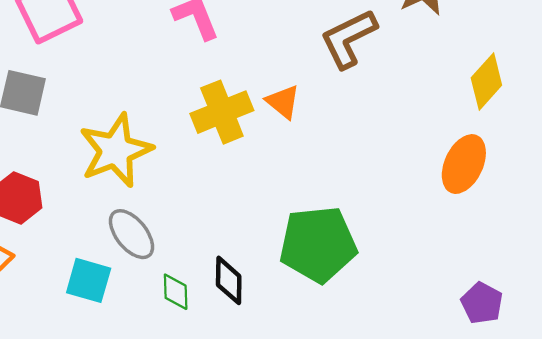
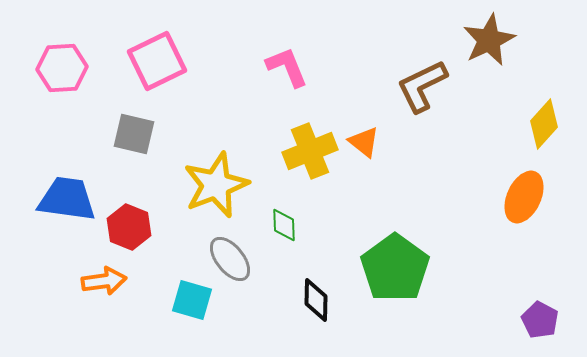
green pentagon: (318, 244) -> (395, 268), turned -30
green diamond: (176, 292) -> (284, 225), moved

